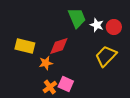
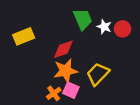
yellow rectangle: (25, 46) -> (24, 36), moved, turned -36
yellow trapezoid: (106, 56) -> (98, 74), moved
orange star: (46, 63) -> (66, 71), moved, size x1.6

